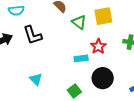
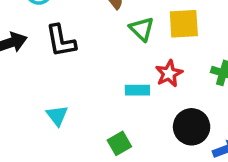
black circle: (103, 78) -> (192, 127), moved

